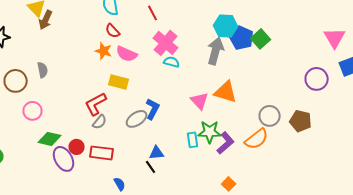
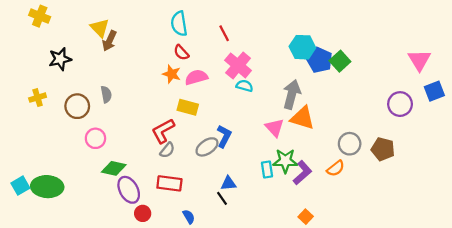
gray arrow: (216, 51) -> (292, 94), moved
pink semicircle: (127, 54) -> (196, 77), turned 140
orange semicircle: (257, 139) -> (336, 168), size x0.7
red circle: (77, 147) -> (143, 213), moved

